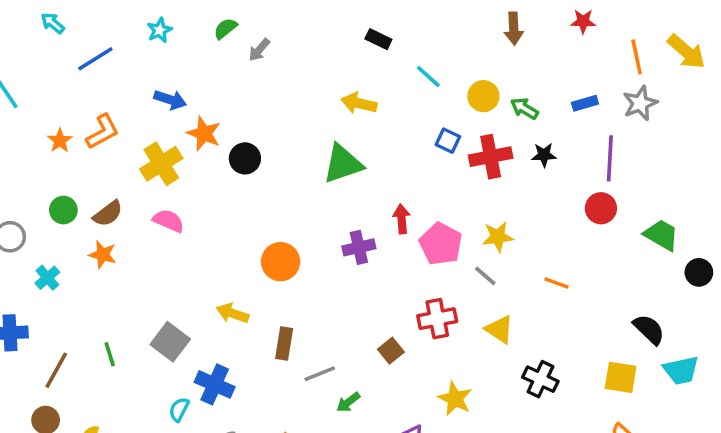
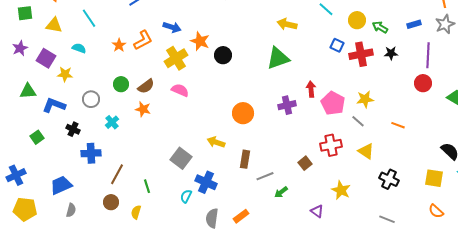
blue arrow: (170, 100) -> (172, 27), moved
green line: (110, 354) -> (147, 186), moved

